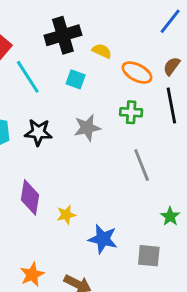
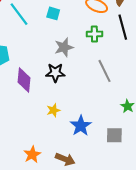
black star: (38, 132) -> (55, 73), moved
purple diamond: (30, 197) -> (24, 80), moved
blue star: (103, 239) -> (81, 126), turned 30

